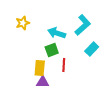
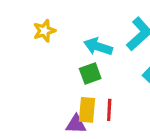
red line: (64, 65) -> (109, 110), moved
yellow rectangle: (40, 68) -> (87, 110), moved

